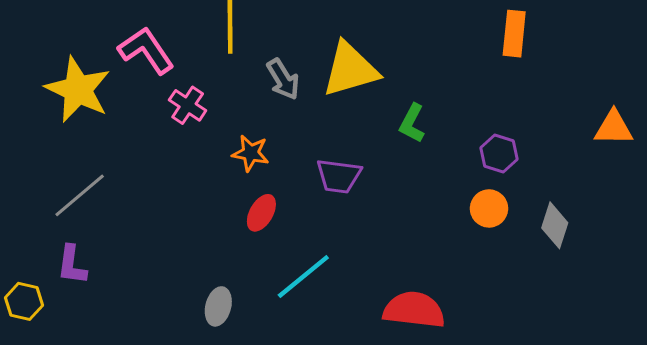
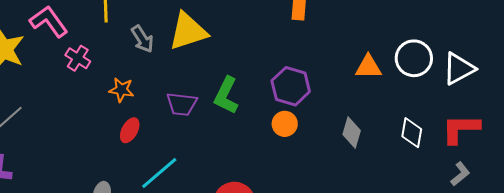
green L-shape: (412, 123) -> (226, 95), moved, size x1.4
purple hexagon: (499, 154) -> (291, 86), size x1.5
gray diamond: (555, 225) -> (352, 132), moved

